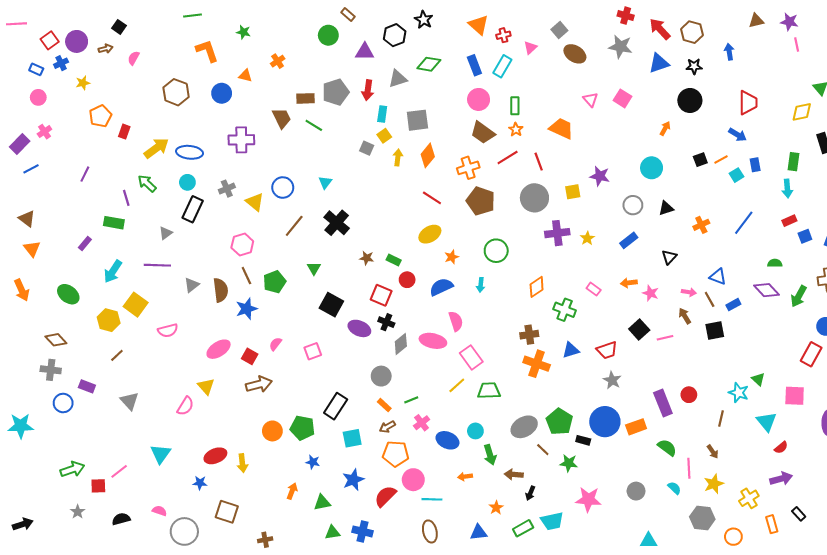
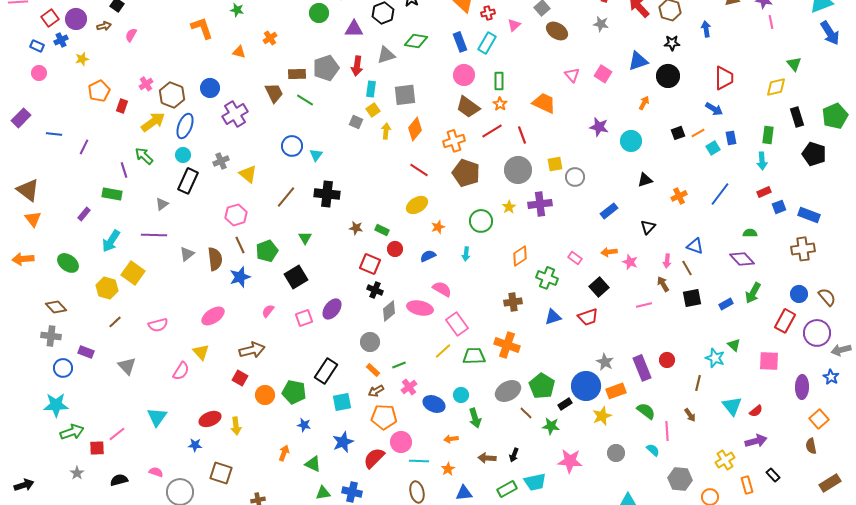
gray star: (620, 47) -> (601, 24), size x0.7
blue triangle: (659, 63) -> (638, 61), moved
brown hexagon: (176, 92) -> (172, 95), moved
blue circle: (222, 93) -> (210, 88), moved
pink cross: (44, 132) -> (146, 84), moved
purple cross: (241, 140) -> (235, 114), turned -30
blue ellipse: (190, 152) -> (185, 126), turned -75
blue line: (31, 169) -> (54, 134), moved, turned 35
purple star: (600, 176) -> (599, 127), moved
blue circle: (283, 188) -> (292, 146), moved
gray circle: (633, 205) -> (575, 177), moved
brown triangle: (27, 219) -> (28, 190), size x1.4
black cross: (337, 223) -> (327, 194), turned -35
yellow star: (587, 238) -> (509, 207), moved
blue semicircle: (441, 287) -> (428, 256), size x0.7
orange arrow: (22, 290) -> (23, 259), turned 110
pink arrow: (689, 292) -> (667, 261), turned 88
green arrow: (799, 296) -> (753, 293), moved
black square: (331, 305) -> (296, 277), moved, turned 30
blue rectangle: (733, 305) -> (726, 304), moved
pink semicircle: (456, 321) -> (442, 289), turned -42
purple ellipse: (359, 328) -> (332, 309), moved, turned -75
black square: (639, 329) -> (599, 287), moved
pink semicircle: (168, 330) -> (158, 325), moved
red square: (250, 356) -> (240, 378), moved
orange cross: (537, 364) -> (507, 345), moved
gray star: (612, 380) -> (605, 362), moved
cyan triangle: (767, 422) -> (732, 406), moved
cyan star: (21, 426) -> (56, 405), moved
black rectangle: (583, 440) -> (565, 404), turned -48
brown arrow: (514, 474) -> (487, 458), moved
yellow star: (714, 484) -> (602, 416), moved
green triangle: (322, 502) -> (313, 464), turned 36
orange star: (496, 508) -> (448, 469), moved

